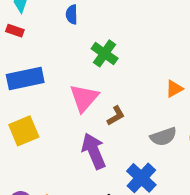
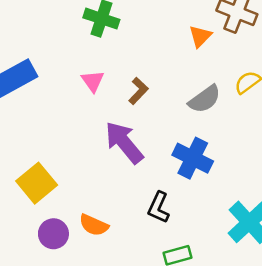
pink triangle: (84, 98) -> (93, 81), size x0.6
yellow square: (24, 131) -> (37, 183), moved

